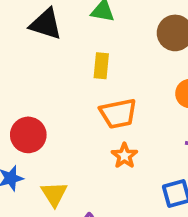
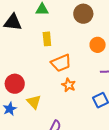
yellow triangle: (54, 194) -> (34, 102), moved

